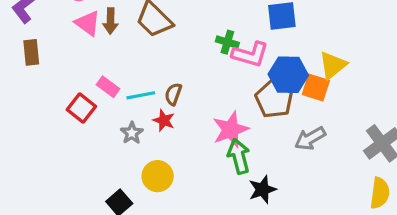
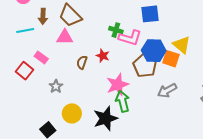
pink triangle: (88, 23) -> (65, 37), moved, turned -36
yellow triangle: (333, 65) -> (182, 45), turned -42
cyan line: (141, 95) -> (25, 30), moved
red star: (164, 120) -> (103, 56), moved
black star: (262, 190) -> (105, 118), moved, size x1.4

